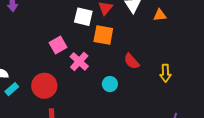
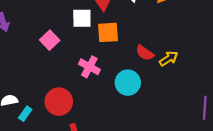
pink square: (58, 45) -> (50, 40), moved
yellow arrow: (165, 73) -> (169, 59), moved, turned -108
cyan circle: (110, 84) -> (128, 83), size x1.5

